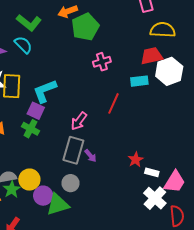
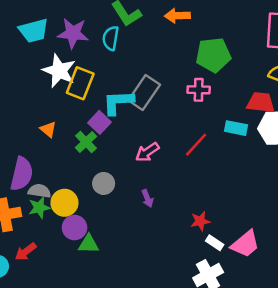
green pentagon: (85, 27) -> (213, 55), moved
cyan semicircle: (23, 45) -> (111, 38), turned -144
gray rectangle: (73, 150) -> (144, 92), moved
pink trapezoid: (175, 182) -> (245, 244), moved
gray circle: (71, 183) -> (104, 183), moved
green triangle: (58, 204) -> (89, 244), size x0.7

